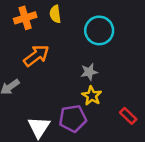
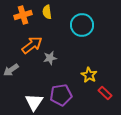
gray star: (89, 72) -> (50, 58), moved
yellow star: (92, 96) -> (89, 75), moved

